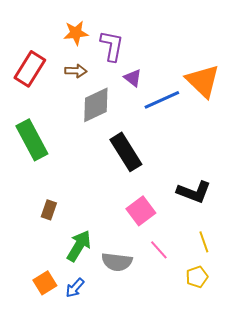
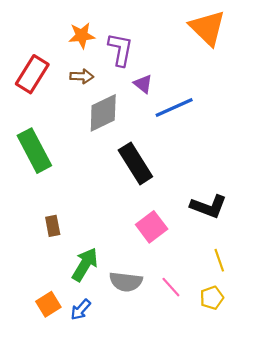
orange triangle: (203, 81) -> (207, 28), moved
brown rectangle: (49, 210) -> (53, 226), turned -30
pink line: (159, 250) -> (171, 287), moved

